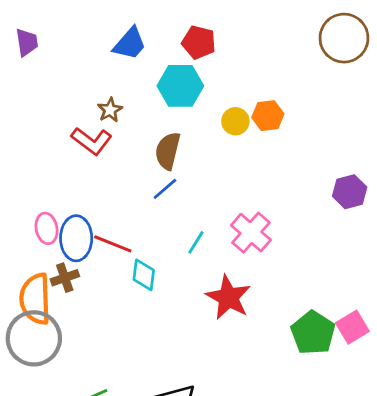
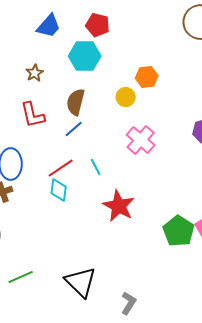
yellow circle: (235, 121) -> (126, 97), moved
red L-shape: (92, 141) -> (33, 115), moved, turned 40
pink cross: (251, 233) -> (141, 140), moved
cyan line: (196, 242) -> (96, 167), turned -60
red line: (113, 244) -> (61, 168), moved, turned -56

